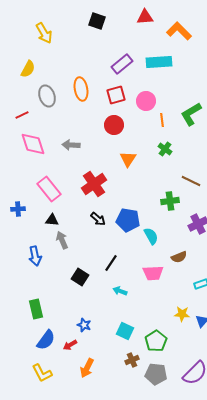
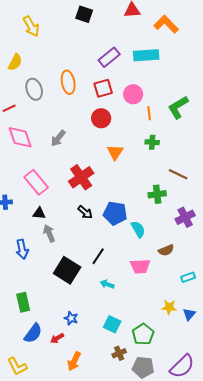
gray arrow: (71, 145) -> (58, 138), turned -54
green cross: (165, 149) -> (152, 142), turned -32
black square: (80, 277) -> (67, 270), size x1.5
yellow L-shape: (42, 373) -> (17, 366), moved

